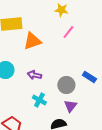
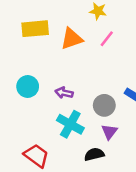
orange triangle: (32, 41) -> (72, 39), moved
cyan cross: (39, 100) -> (70, 124), size x1.5

